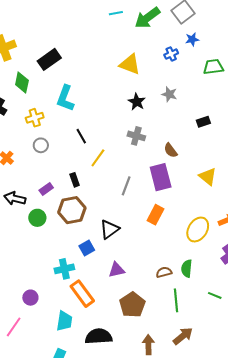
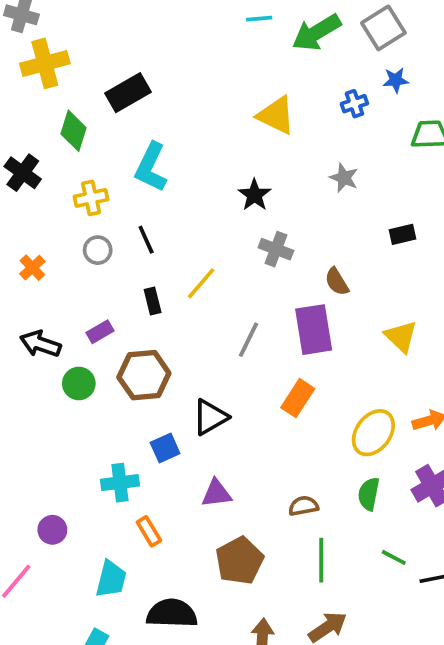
black star: (137, 102) -> (255, 195), moved
black line: (81, 136) -> (146, 240), moved
black rectangle: (75, 180) -> (153, 301), moved
green semicircle: (187, 268) -> (369, 494), moved
orange rectangle: (82, 294) -> (149, 531), size x0.6

